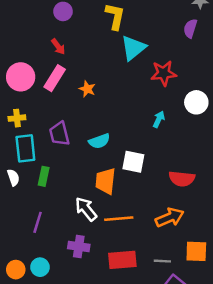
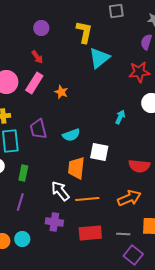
red star: (164, 73) -> (139, 72), moved
green rectangle: (44, 176) -> (23, 173), moved

